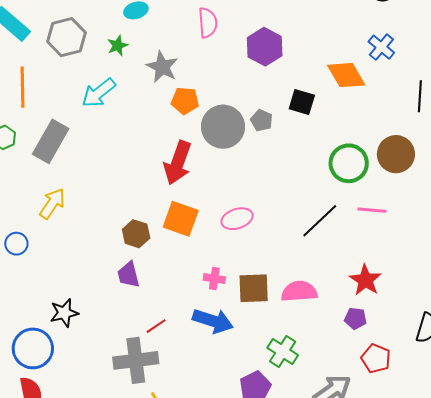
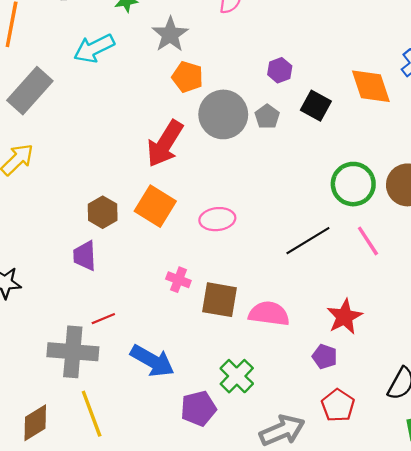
purple hexagon: (265, 47) -> (280, 70), moved, size x0.6
pink line: (372, 210) -> (368, 241), turned 40
blue arrow: (213, 321) -> (152, 361), moved

